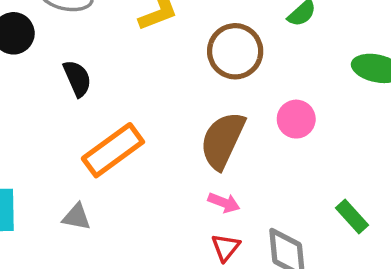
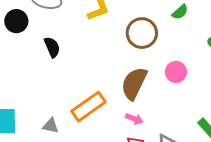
orange rectangle: (113, 150) -> (89, 107), moved

